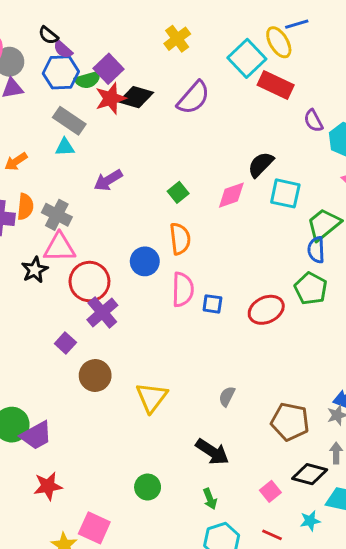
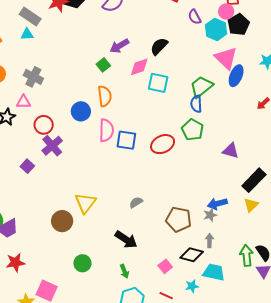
purple arrow: (108, 180) -> (119, 46), moved
cyan square: (285, 193) -> (158, 83), moved
gray cross: (57, 215) -> (33, 77), moved
pink triangle: (59, 247) -> (23, 102), size x0.7
red circle: (89, 281) -> (44, 125), size x0.7
blue square: (212, 304) -> (126, 140), size x1.5
brown circle: (95, 375) -> (62, 221), moved
gray semicircle: (227, 396) -> (136, 202), turned 32

